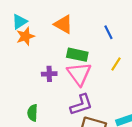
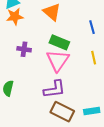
yellow line: (116, 64) -> (94, 58), turned -56
purple cross: (49, 74) -> (24, 49), moved

